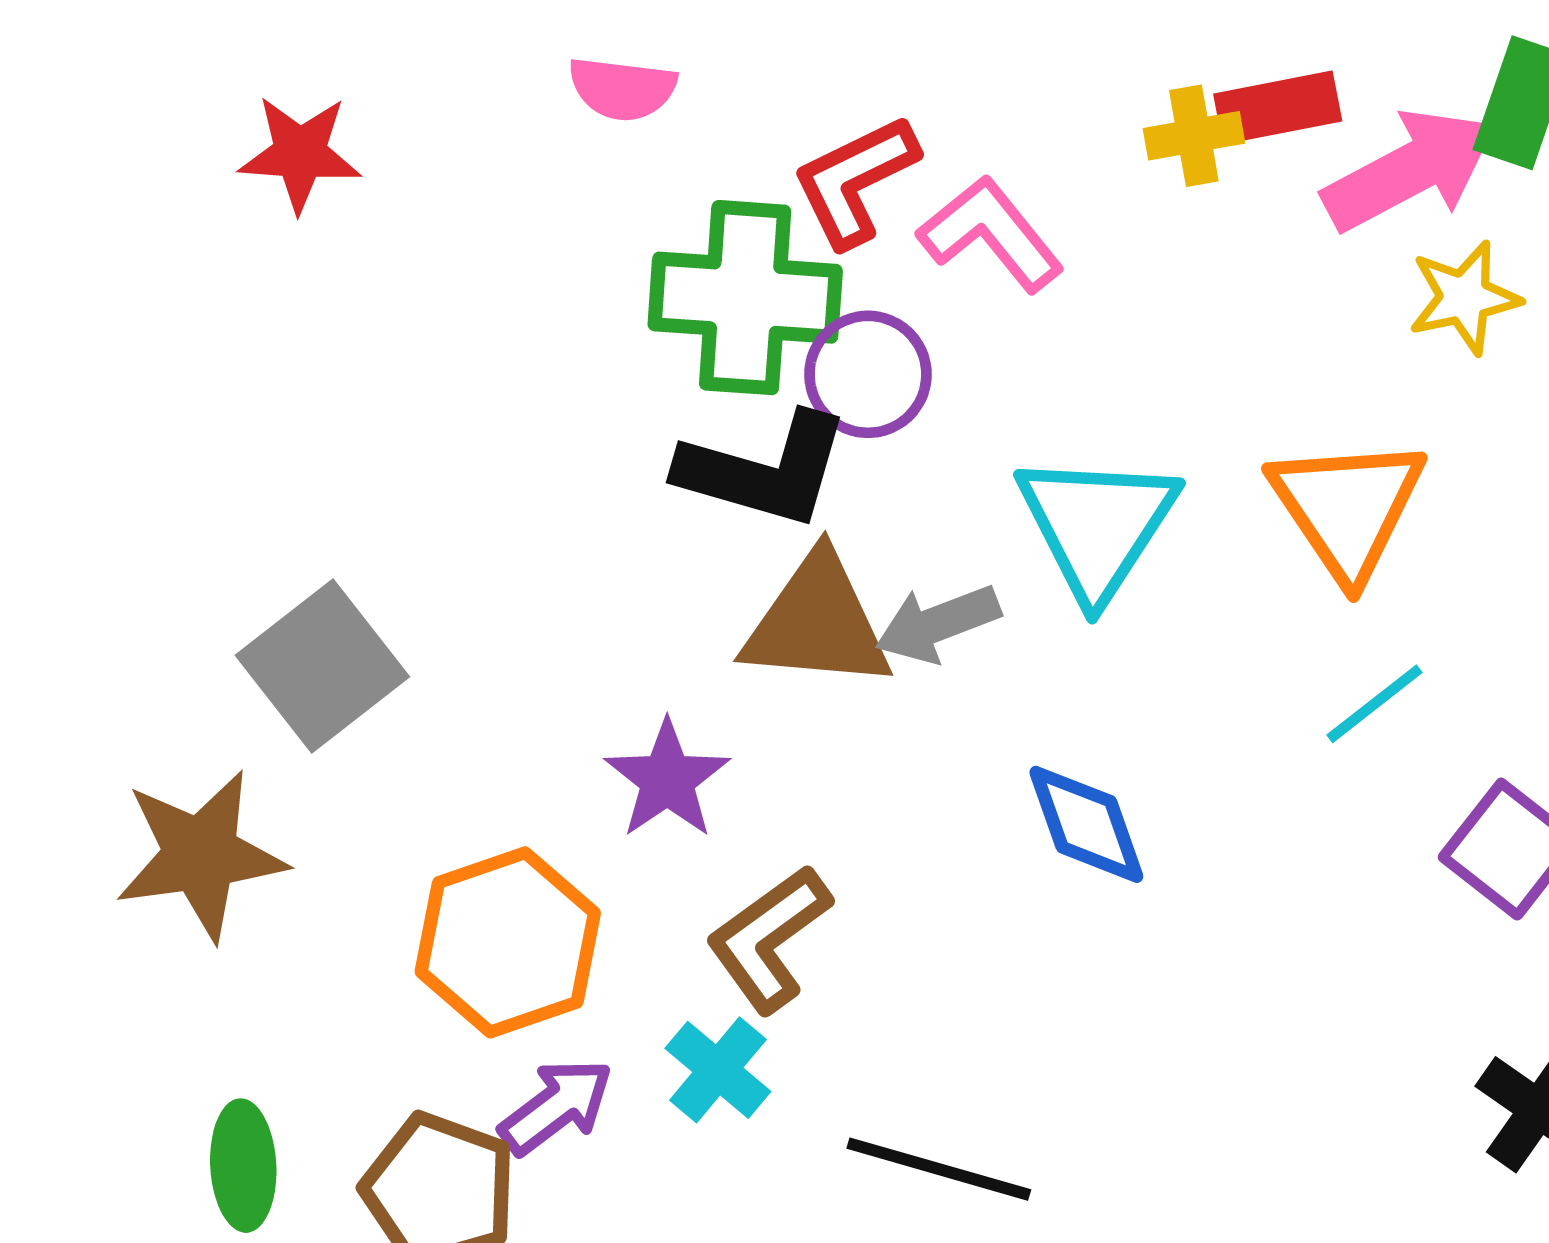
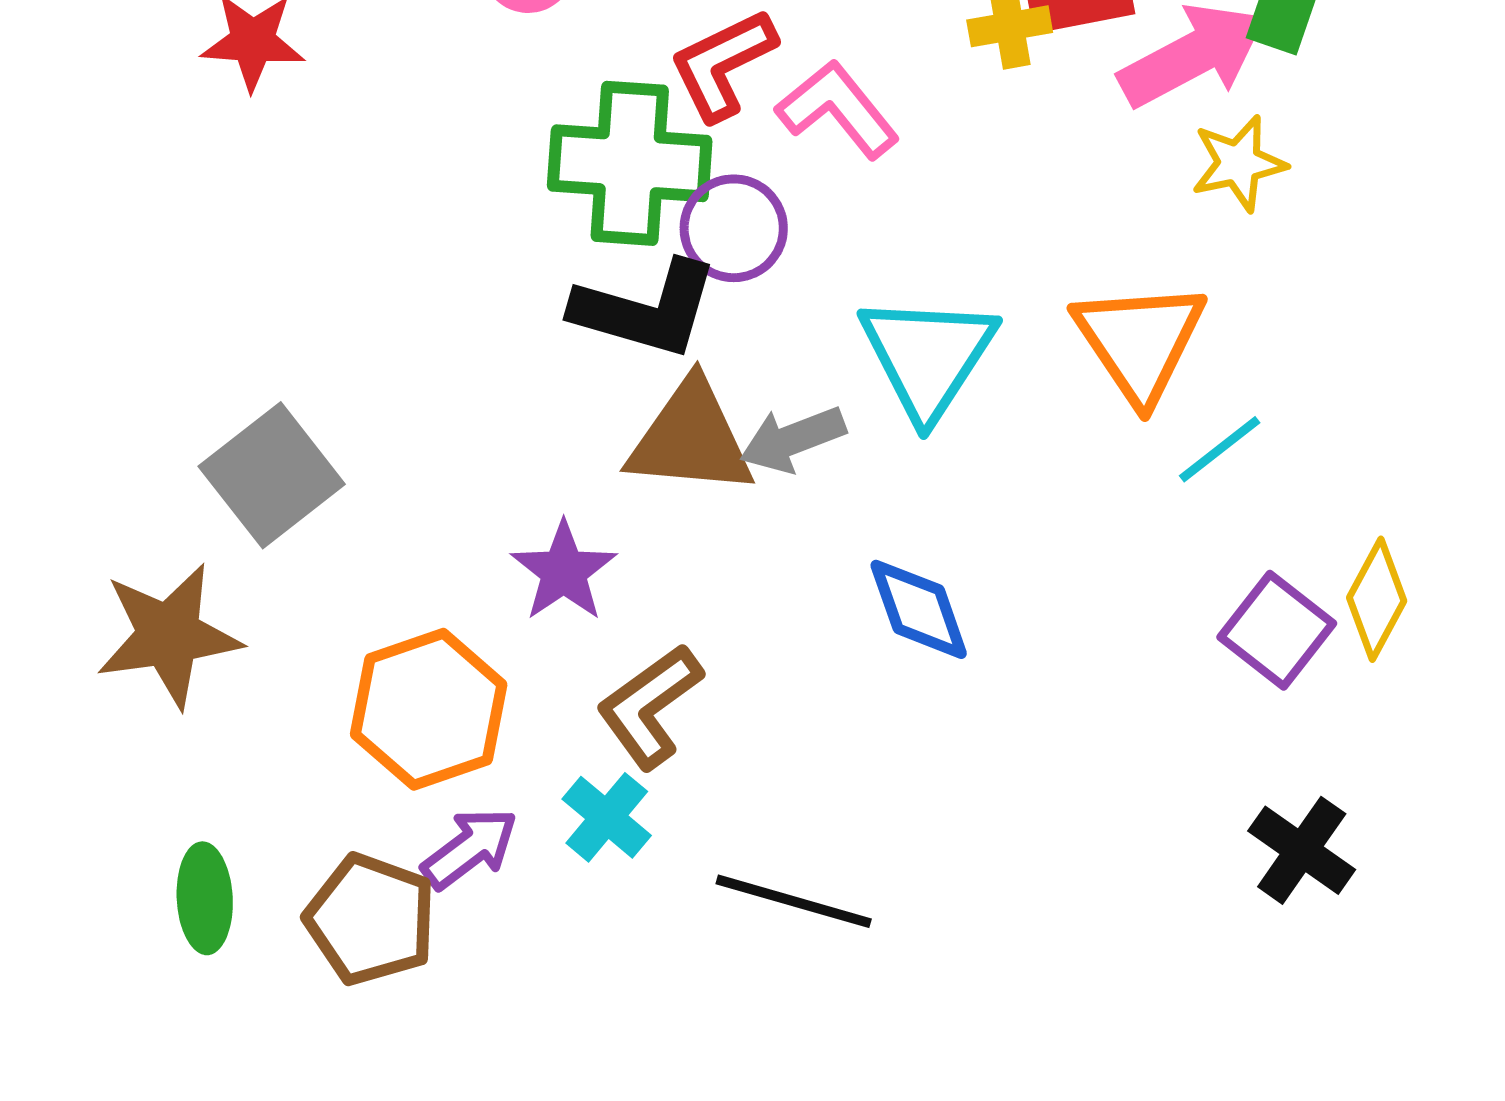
cyan line: (1375, 704) -> (1220, 449), moved

